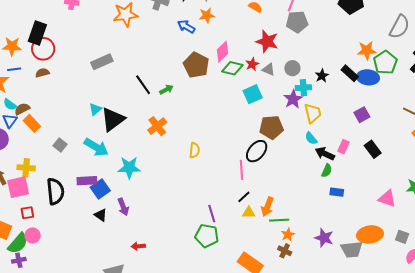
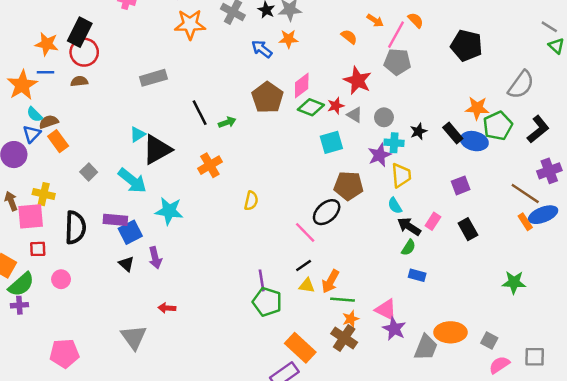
pink line: (242, 170) -> (305, 232), turned -48
pink triangle: (387, 199) -> (386, 310), moved
pink circle: (33, 236) -> (61, 279), moved
green pentagon: (207, 236) -> (267, 302), moved
gray trapezoid: (352, 249) -> (426, 347), turned -70
brown cross: (285, 251) -> (344, 338), size x1.5

